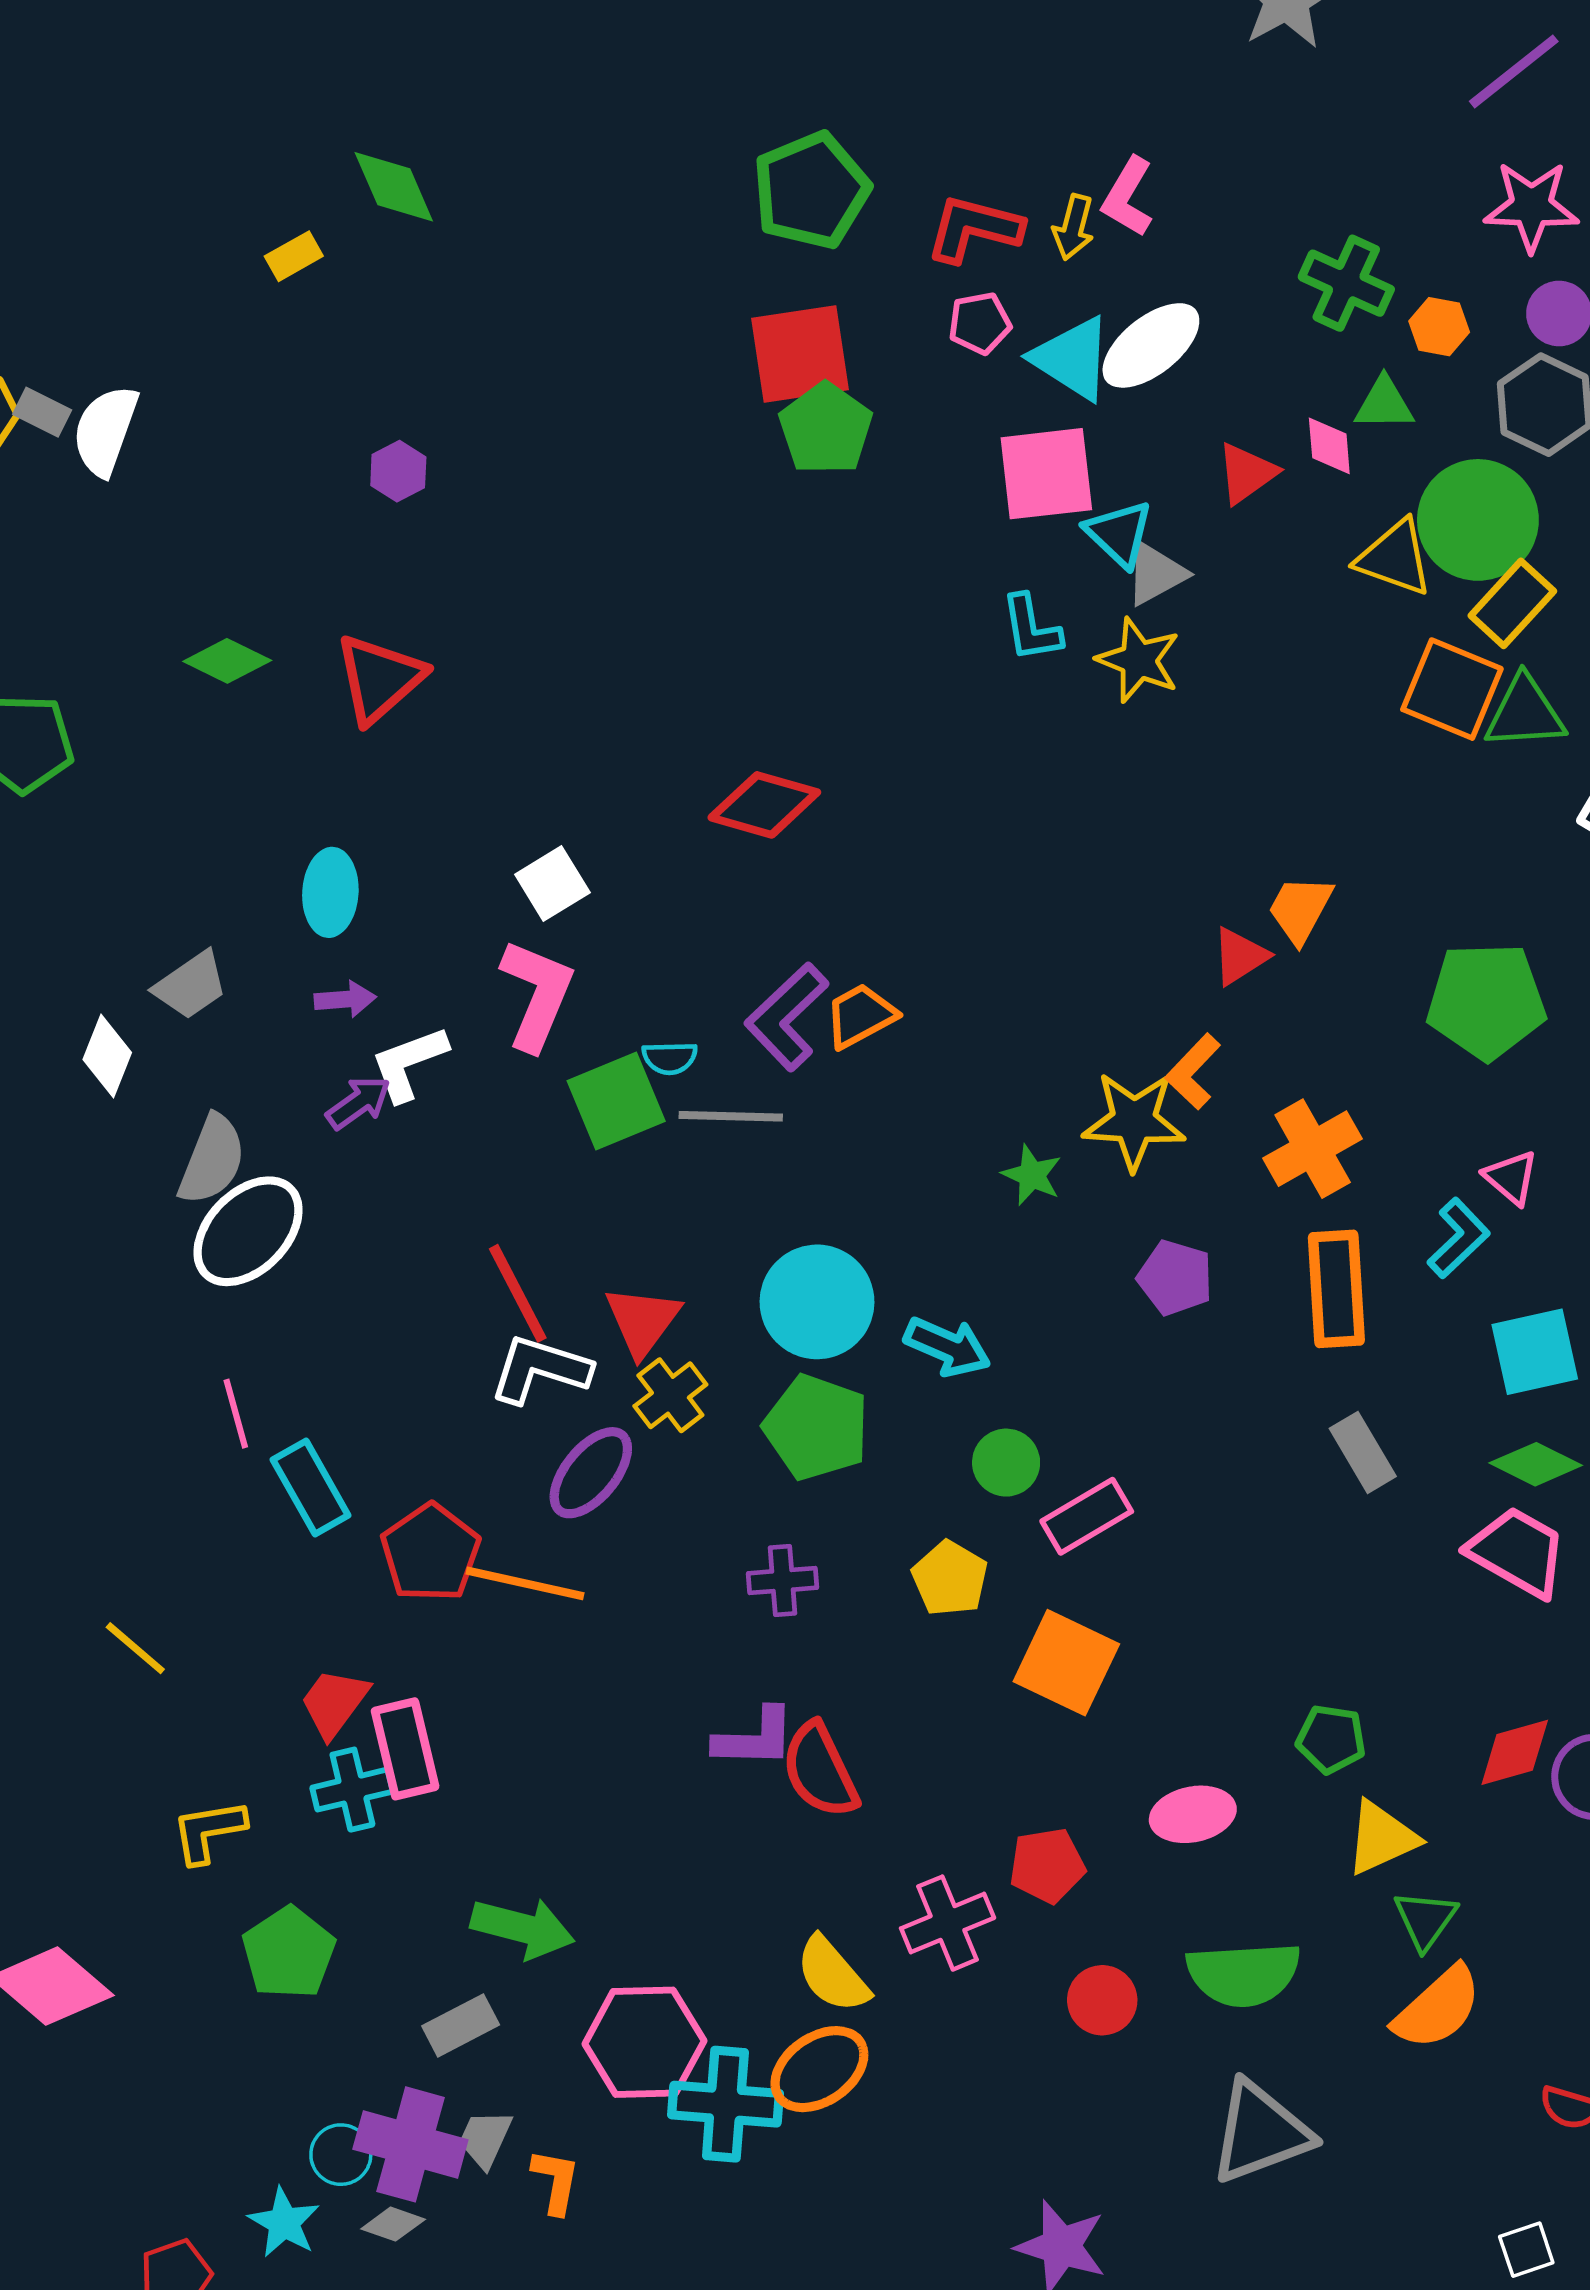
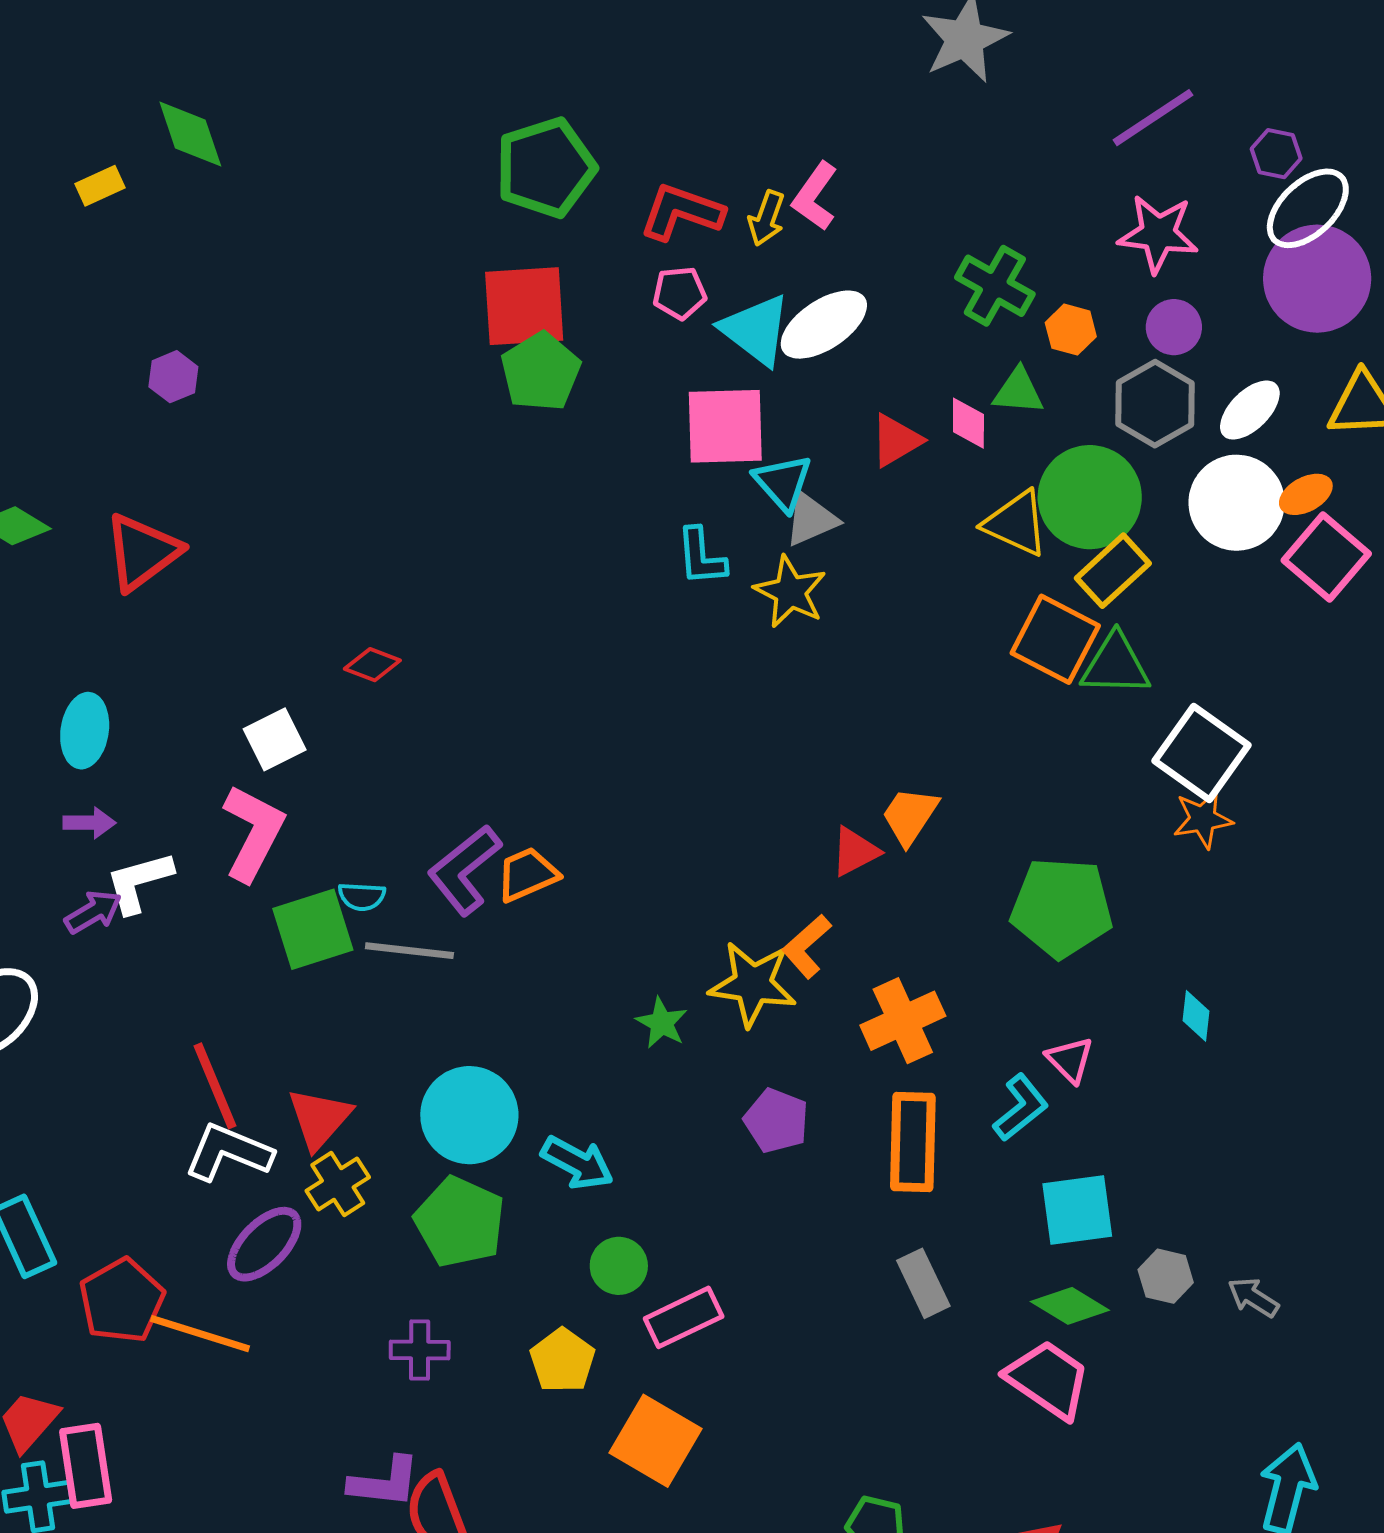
red diamond: (764, 805) -> (372, 665), moved, size x0.6

